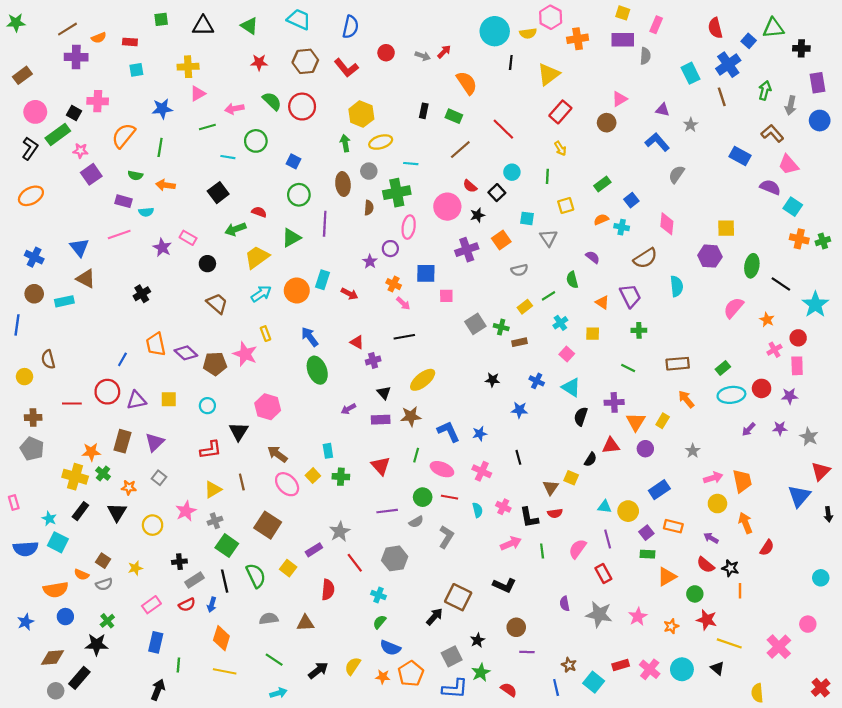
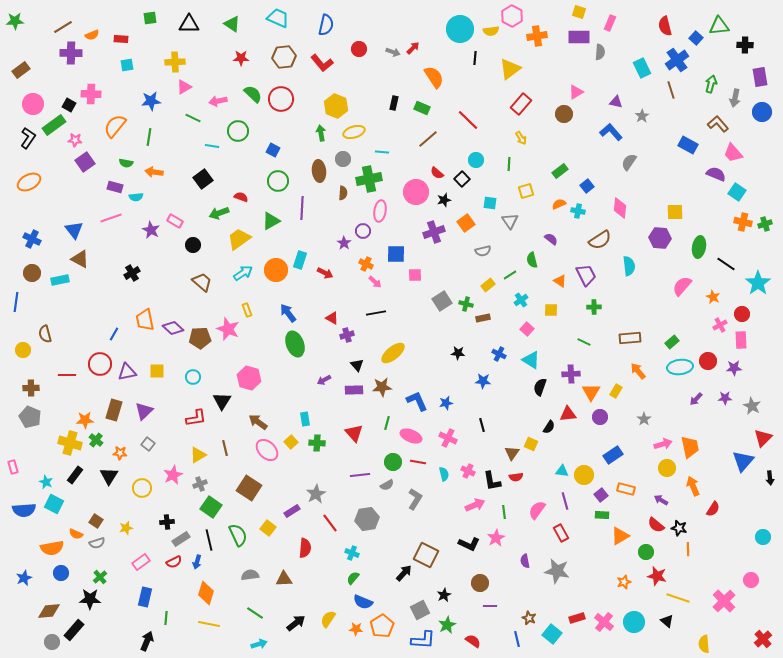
green line: (207, 127) -> (193, 118), turned 42
pink star: (638, 617) -> (496, 538), moved

